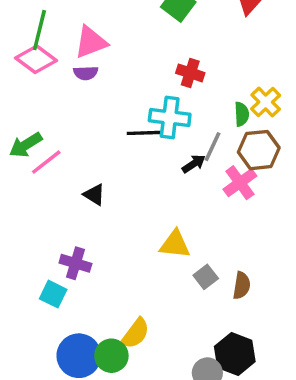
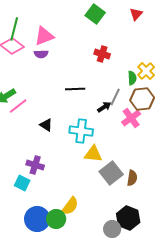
cyan cross: (170, 118) -> (81, 131), moved
gray square: (206, 277) -> (111, 173), size x1.6

